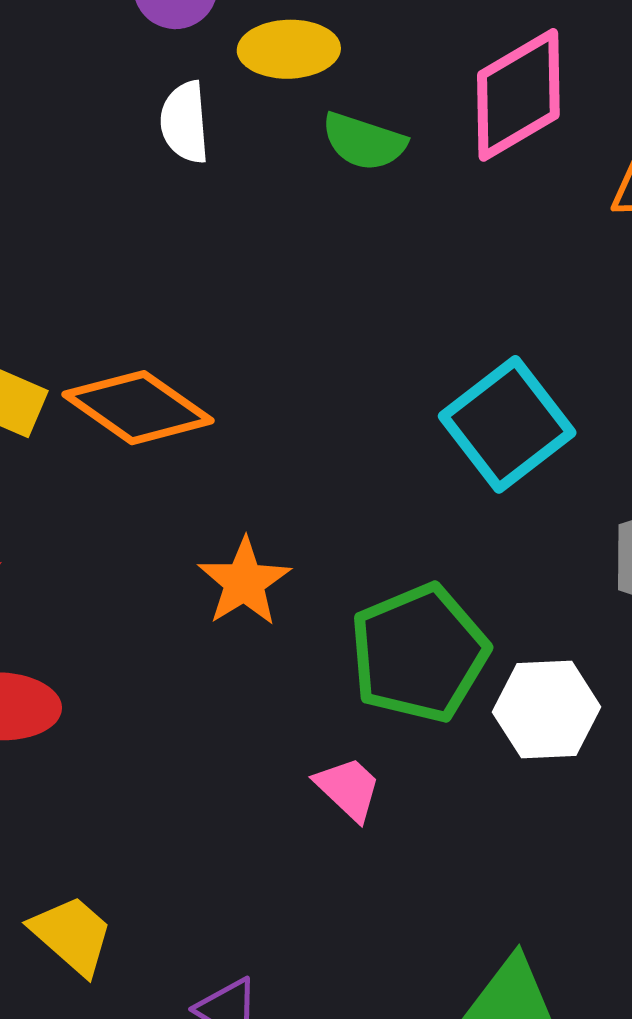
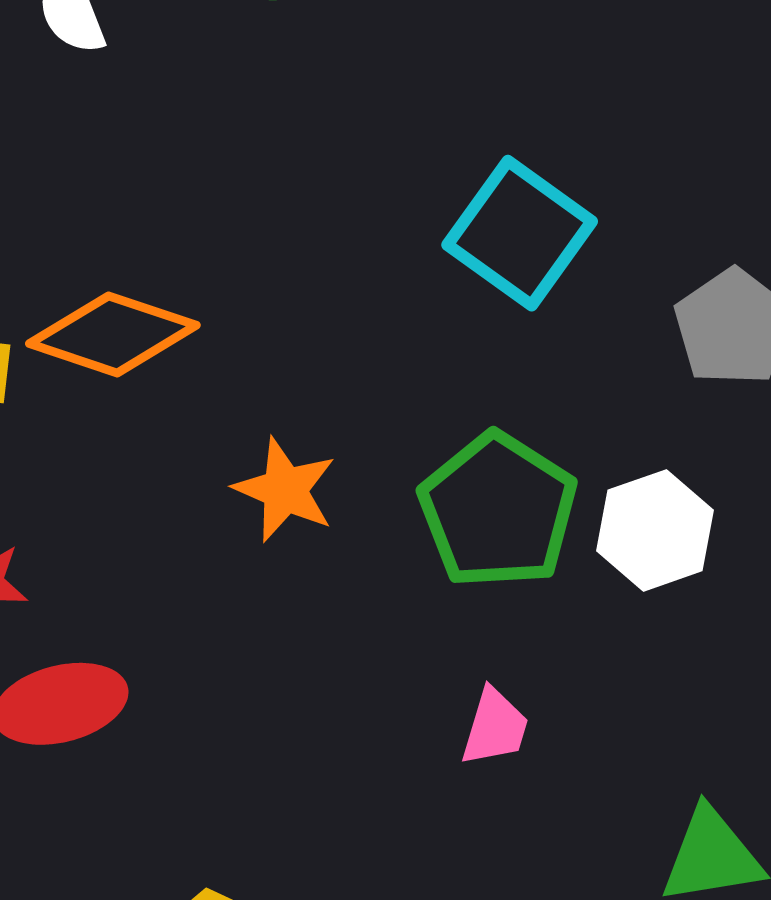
pink trapezoid: (348, 788) -> (495, 727), moved, turned 80

